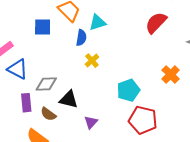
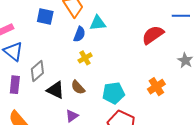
gray diamond: (46, 84) -> (37, 71), turned -50
brown semicircle: (48, 114) -> (78, 87), moved

